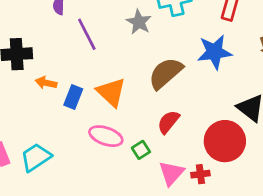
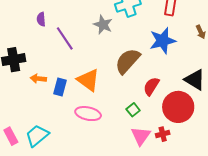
red semicircle: (168, 122) -> (151, 86), moved
green square: (141, 150) -> (133, 110), moved

